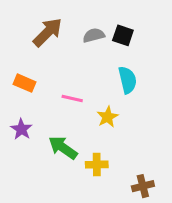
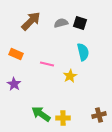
green arrow: (63, 148) -> (41, 114), moved
yellow cross: (97, 165) -> (63, 118), moved
brown cross: (143, 186) -> (99, 115), moved

